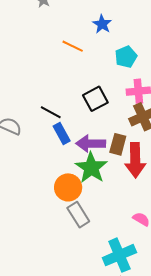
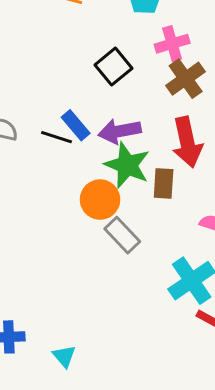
black line: (51, 112) -> (56, 137), moved
brown rectangle: (118, 144) -> (164, 183), moved

